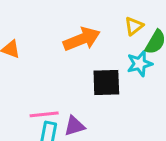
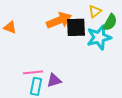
cyan star: (140, 64) -> (99, 37), size x1.4
black square: (106, 83) -> (76, 27), moved

